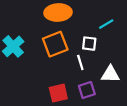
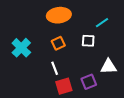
orange square: (55, 44) -> (58, 43), size x0.6
white line: (80, 62) -> (55, 68), moved

